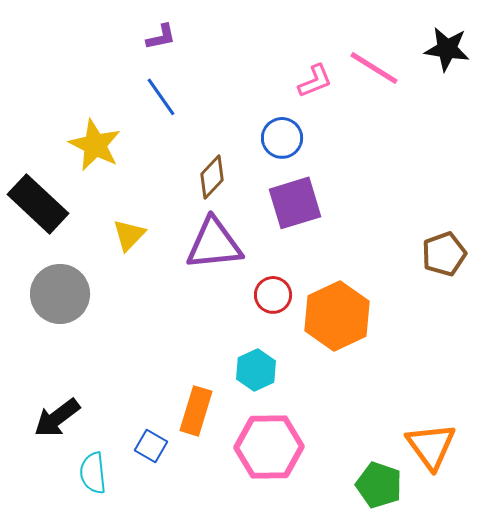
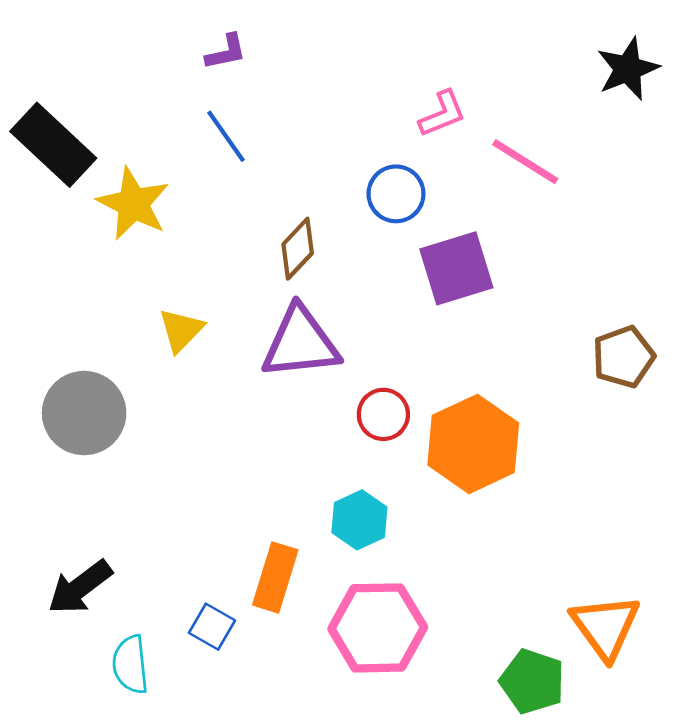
black star: (447, 49) -> (628, 69), turned -30
pink line: (374, 68) -> (525, 162), moved
purple square: (295, 203) -> (456, 268), moved
black rectangle: (38, 204) -> (53, 145), moved

